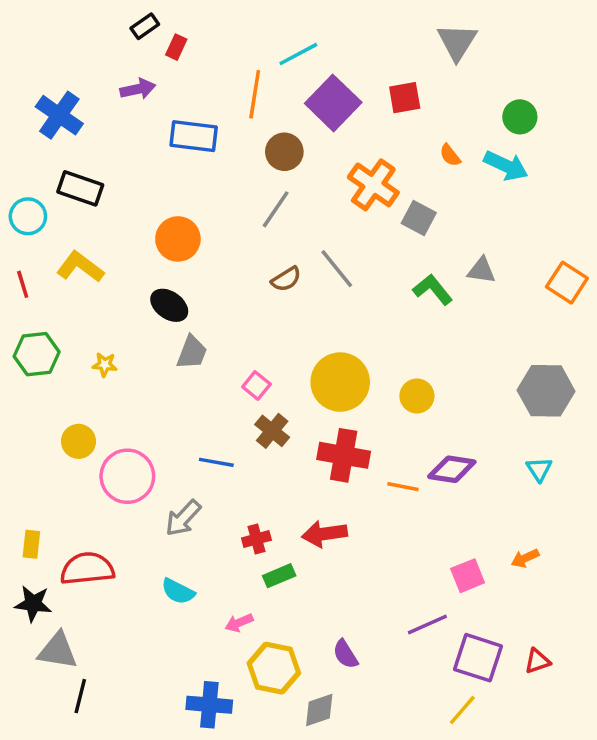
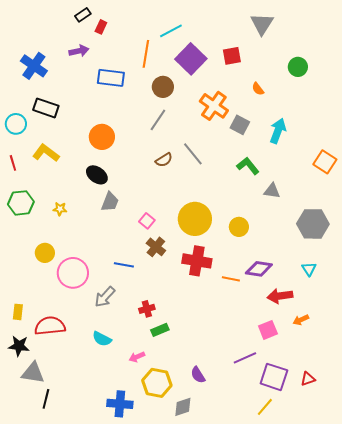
cyan arrow: (506, 166) -> (278, 131), moved, turned -95
gray triangle: (481, 270) -> (272, 191), moved
red arrow: (324, 534) -> (280, 296), moved

